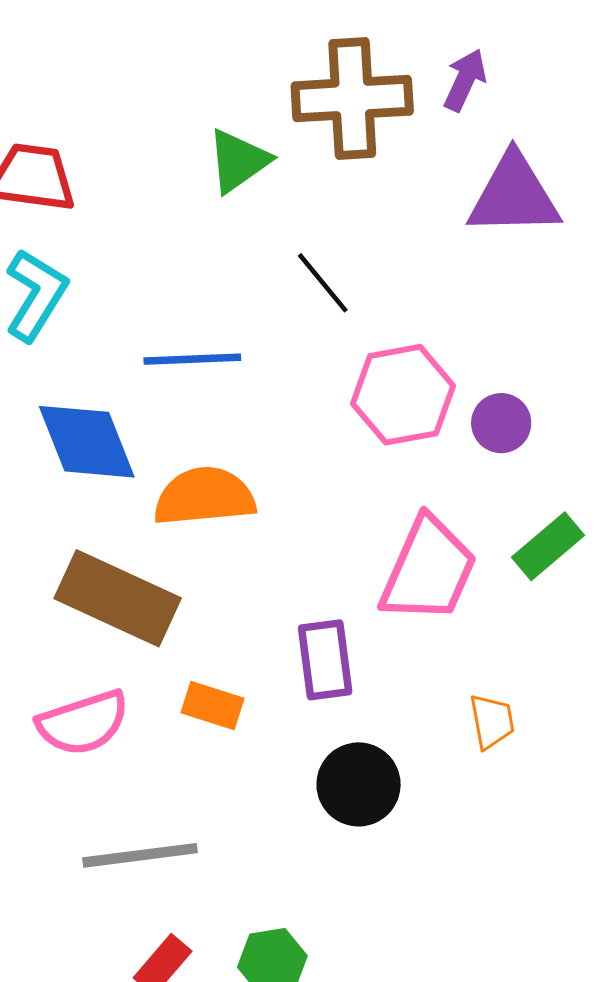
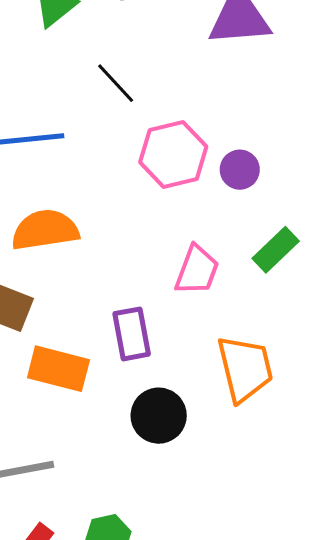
pink trapezoid: (428, 570) -> (197, 270), size x0.7
orange rectangle: (212, 705) -> (58, 369), size x1.5
orange trapezoid: (492, 721) -> (245, 369), size x1.8

